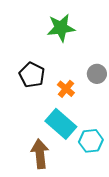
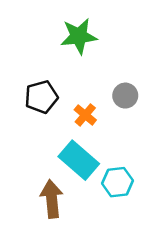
black pentagon: (32, 75) -> (41, 97), turned 30

